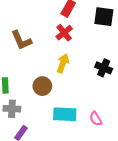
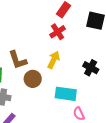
brown L-shape: (21, 40) -> (18, 60), moved
cyan rectangle: (65, 114) -> (66, 94), moved

